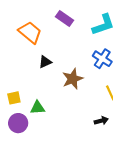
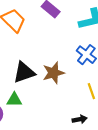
black triangle: (45, 62) -> (24, 72), moved, size x1.6

